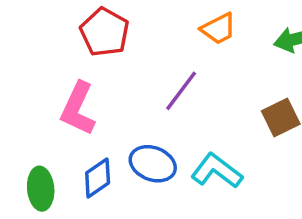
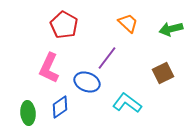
orange trapezoid: (218, 29) -> (128, 23), turned -110
blue ellipse: (153, 164) -> (87, 82), moved

